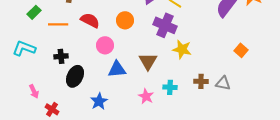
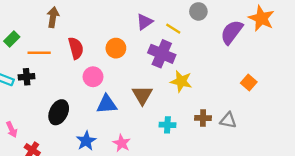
red semicircle: (90, 20) -> (76, 48), turned 48
black cross: (61, 56) -> (27, 77), moved
pink star: (146, 96) -> (122, 143), moved

